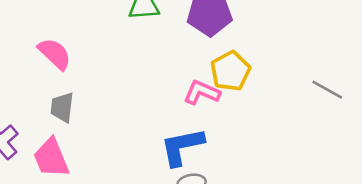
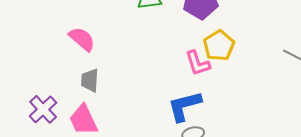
pink L-shape: (202, 92) -> (198, 63), turned -128

